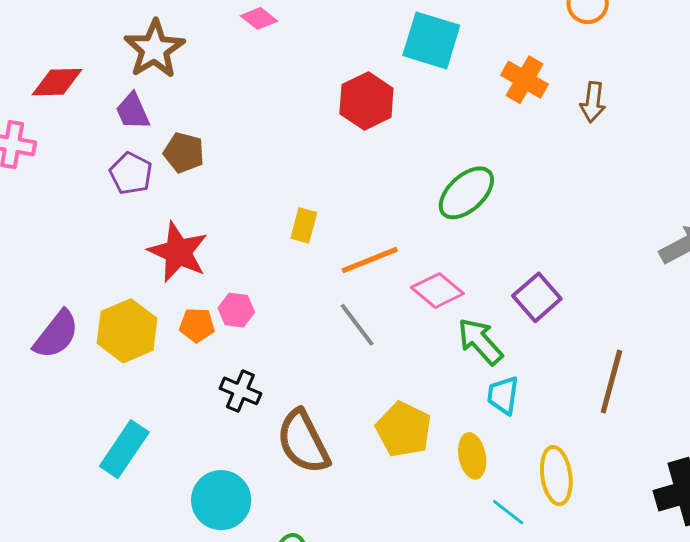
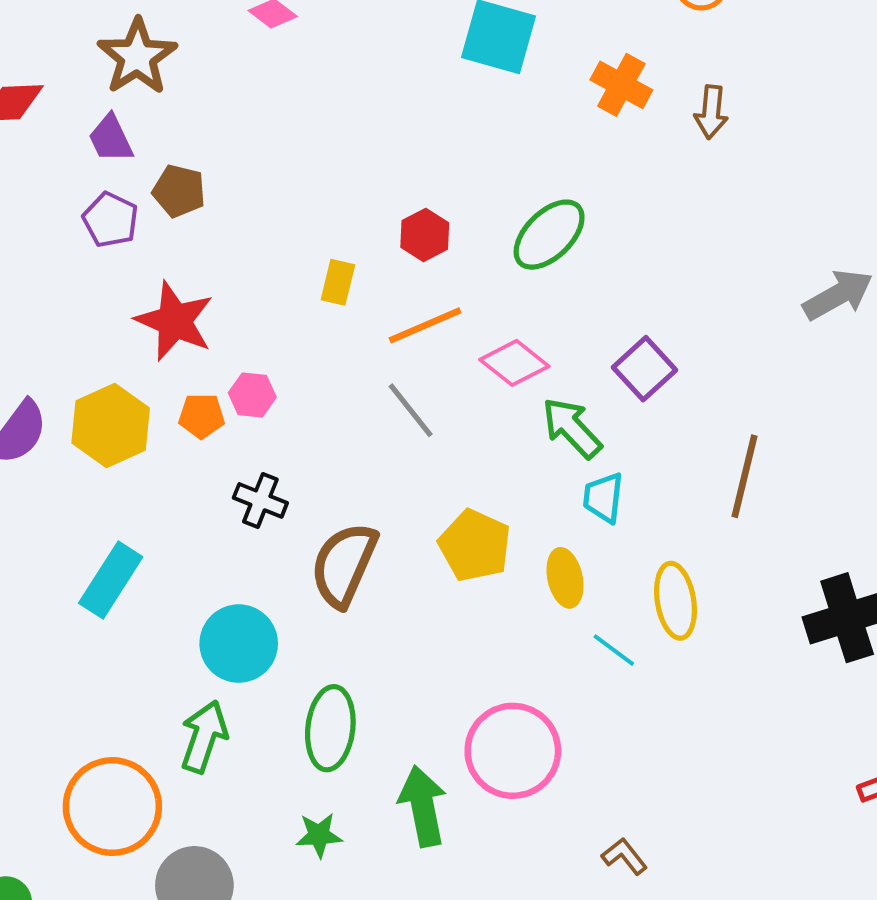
red hexagon: (366, 101) -> (425, 235), moved, size x0.7
brown semicircle: (303, 442) -> (344, 565), turned 52

